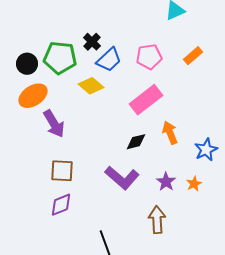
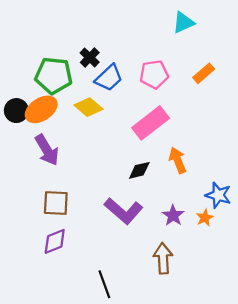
black circle: (27, 64) -> (16, 111), moved
orange ellipse: (33, 96) -> (41, 109), moved
blue star: (206, 150) -> (218, 195), moved, turned -30

